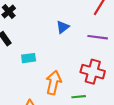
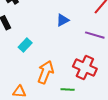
cyan rectangle: (29, 58) -> (25, 45), turned -48

